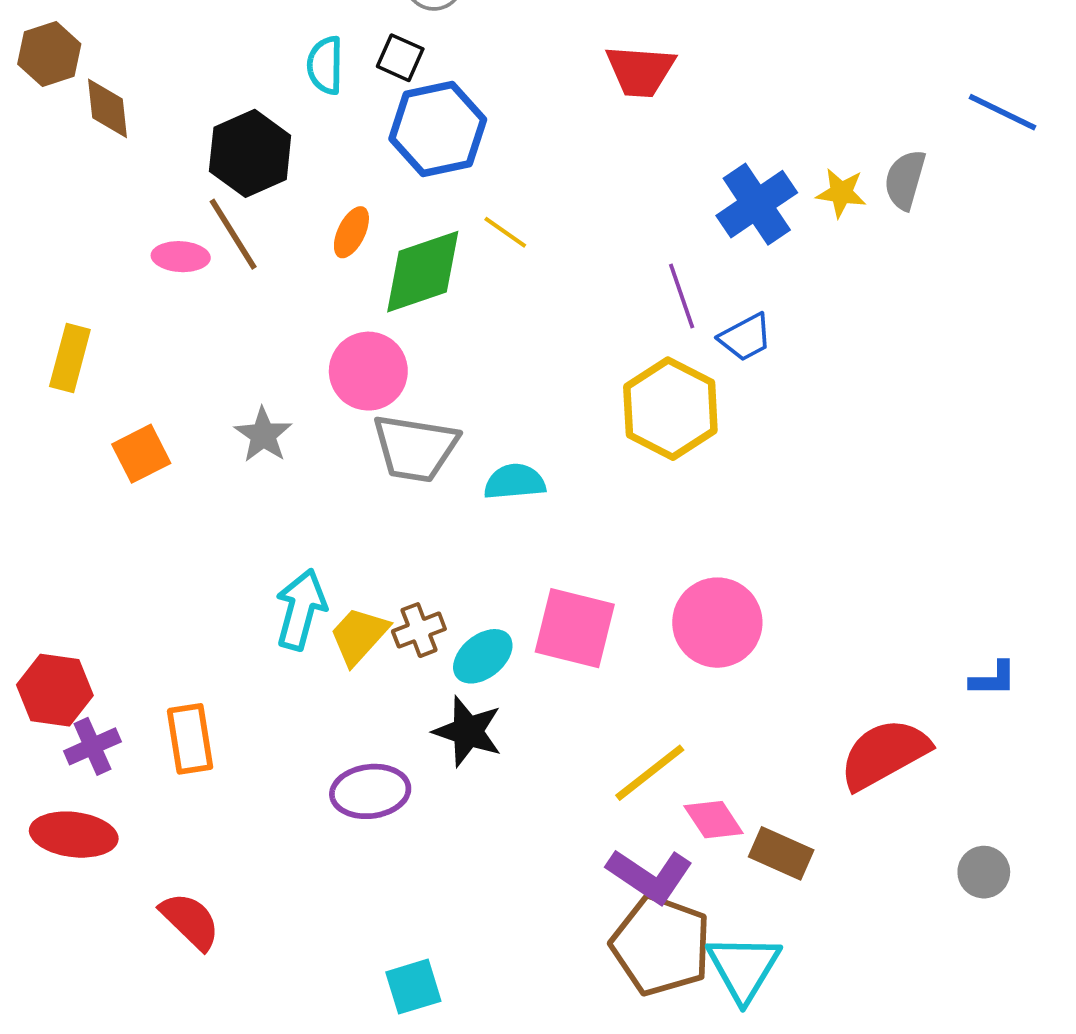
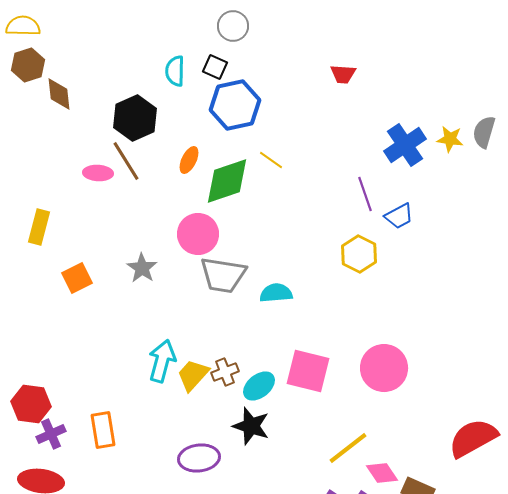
red trapezoid: (640, 71) -> (343, 74), size x0.7
yellow hexagon: (670, 409) -> (359, 254), size x0.7

